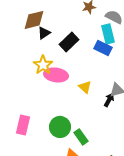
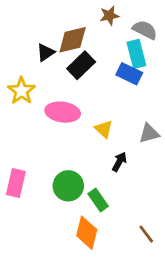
brown diamond: (34, 20) -> (73, 40), moved
yellow star: (43, 65) -> (21, 91), moved
black arrow: (109, 100) -> (119, 162), moved

